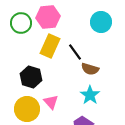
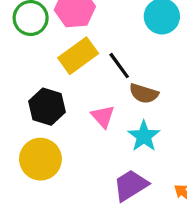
yellow rectangle: (50, 46) -> (78, 56), turned 30
pink triangle: (51, 102) -> (103, 116), moved

